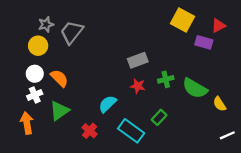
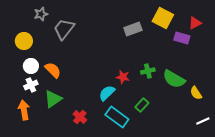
gray star: (46, 24) -> (41, 14), moved
yellow circle: (38, 46) -> (24, 41), moved
gray rectangle: (138, 60) -> (133, 29), moved
cyan semicircle: (108, 104) -> (107, 93), moved

